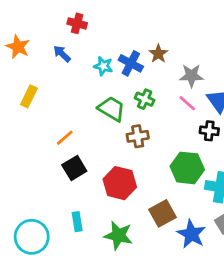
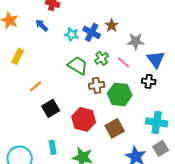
green cross: (145, 99) -> (102, 58), turned 32
pink line: (187, 103) -> (124, 62), moved
orange line: (65, 138) -> (36, 86), moved
green hexagon: (187, 168) -> (120, 94), moved
brown square: (162, 213) -> (115, 128), moved

